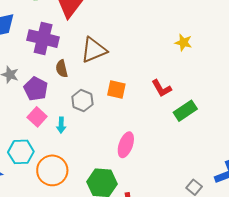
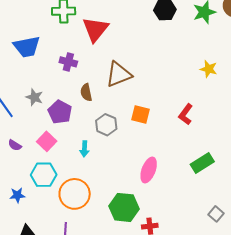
purple cross: (43, 39) -> (68, 62), size x0.6
red L-shape: (162, 88) -> (186, 114), turned 65
green rectangle: (185, 111) -> (202, 163), moved
pink square: (37, 117) -> (47, 141), moved

